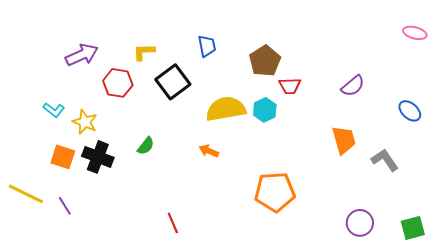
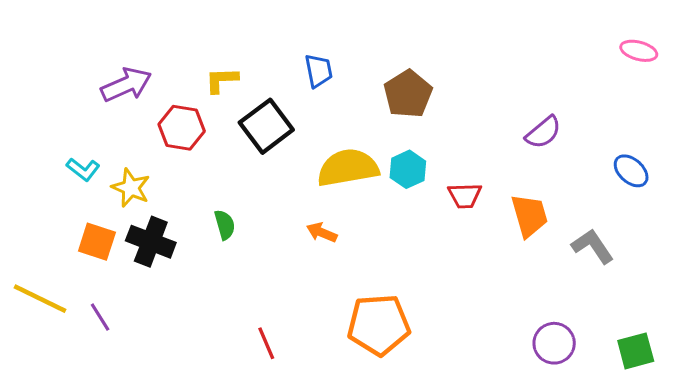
red trapezoid: (290, 86) -> (465, 195), moved
green semicircle: (146, 146) -> (225, 225), turned -54
orange pentagon: (275, 192) -> (379, 325), moved

